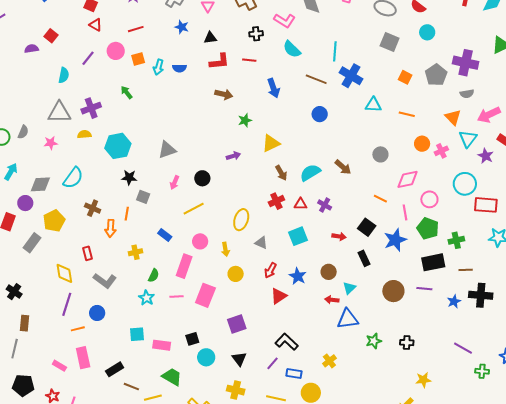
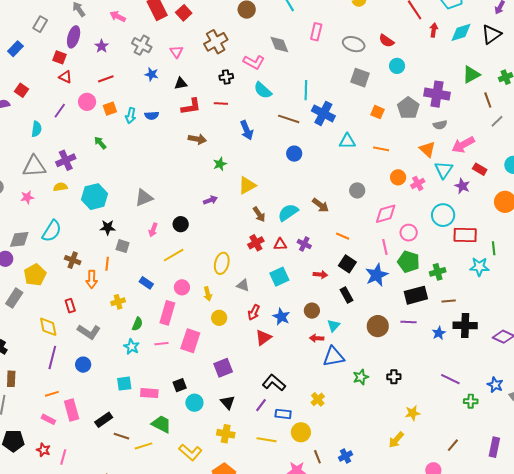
orange line: (380, 199) -> (343, 236), moved
orange line: (78, 329) -> (52, 394), moved

